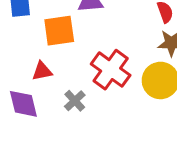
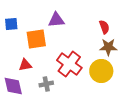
gray cross: (75, 101) -> (46, 84), turned 32

